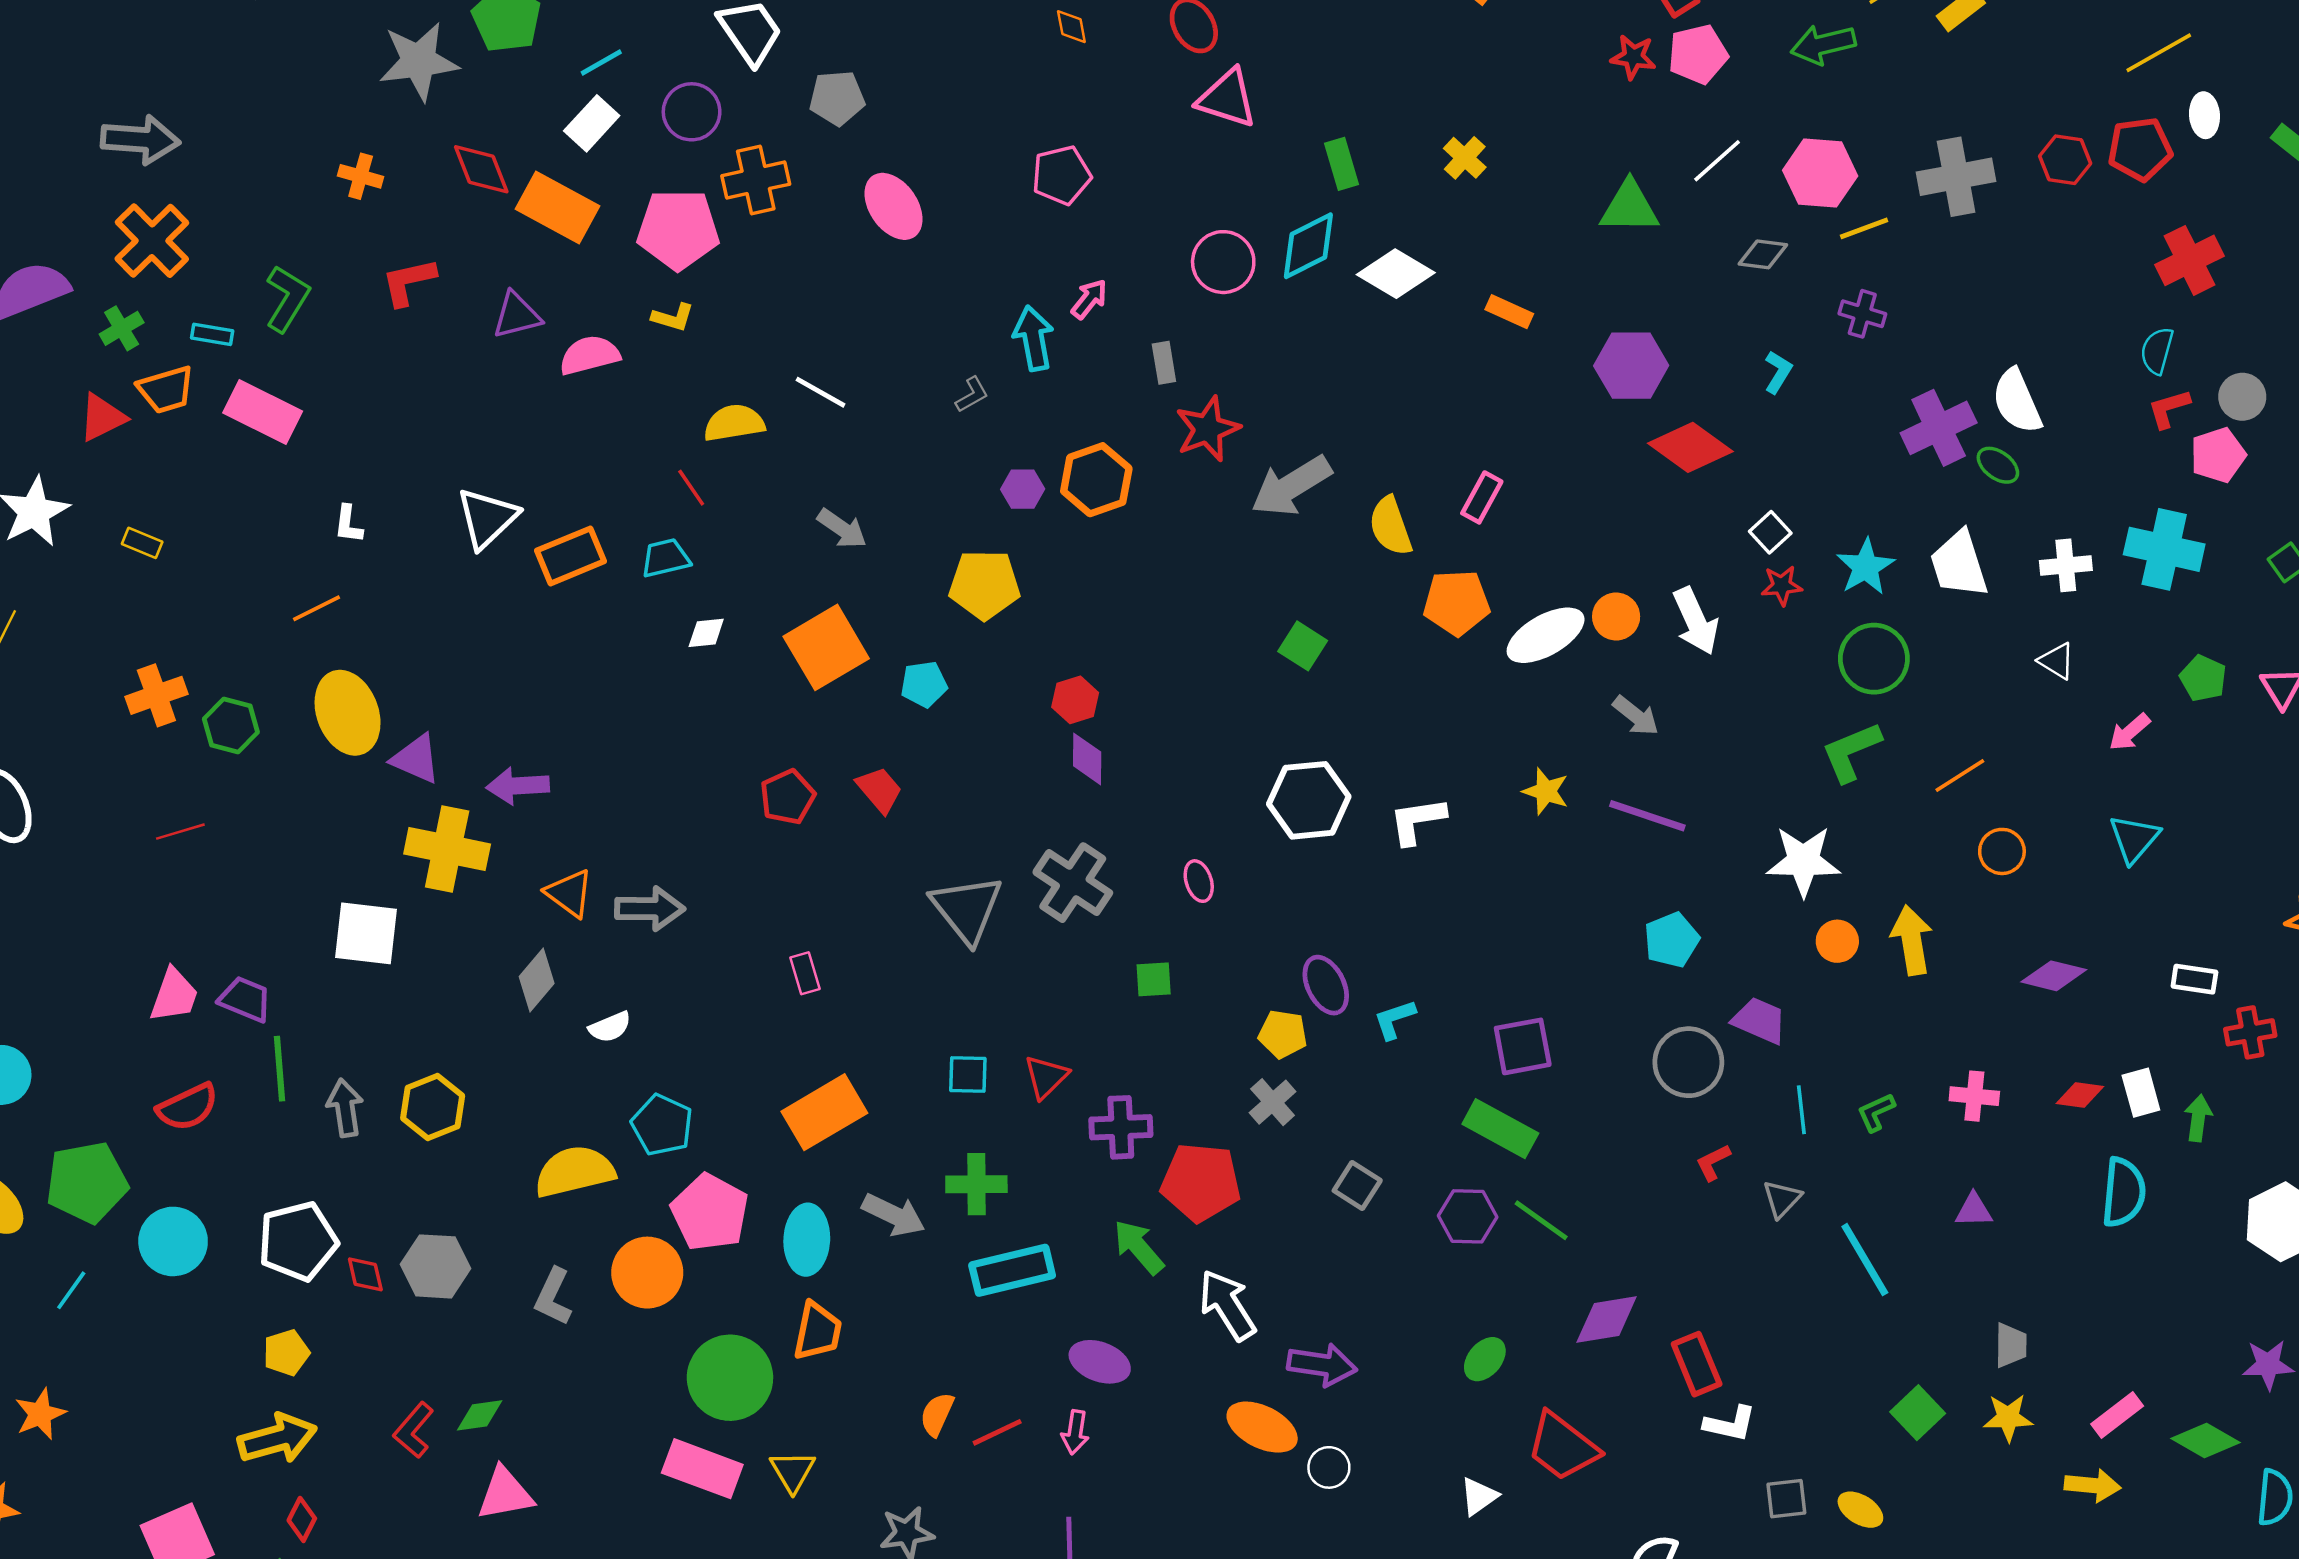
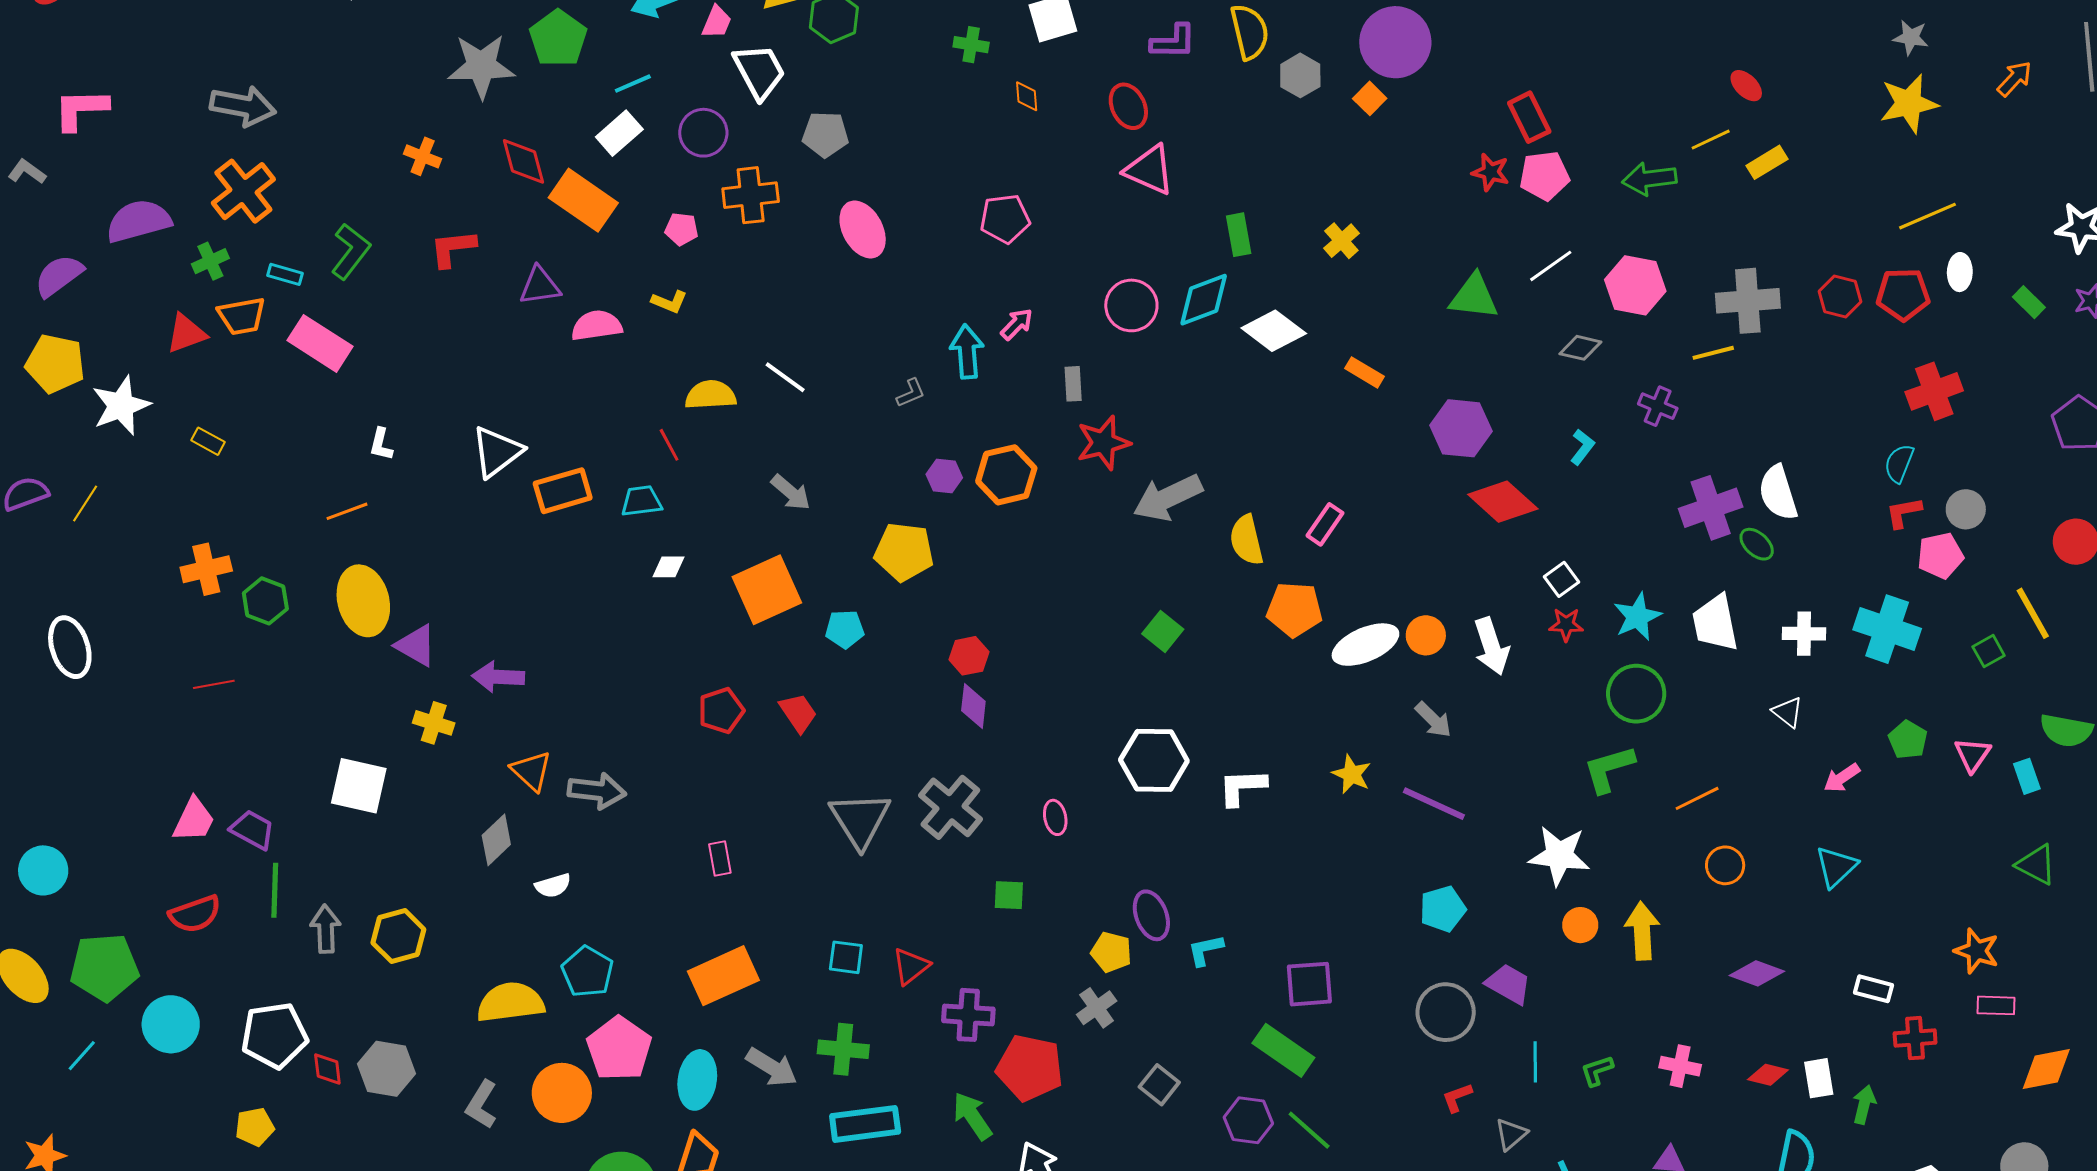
yellow line: (1864, 228) -> (1713, 353), moved
pink pentagon: (678, 229) -> (682, 229), size x0.5
yellow cross: (447, 849) -> (434, 723), size x0.6

